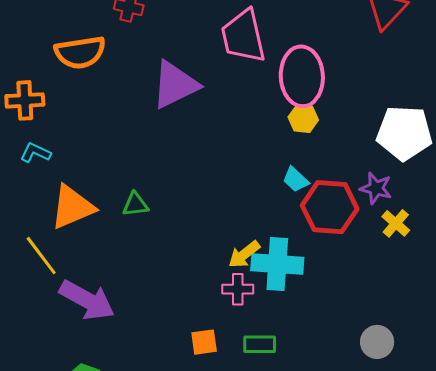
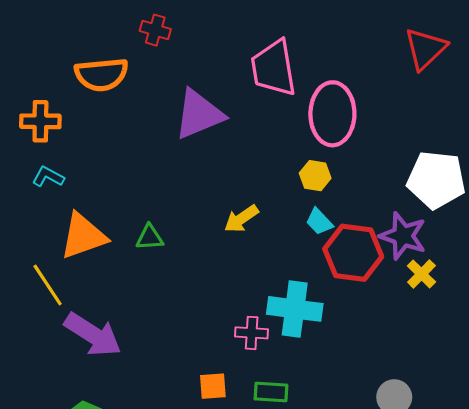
yellow hexagon: (303, 118) -> (315, 176), moved
purple star: (376, 188) -> (403, 236), size x1.4
yellow arrow: (244, 254) -> (241, 219), moved

